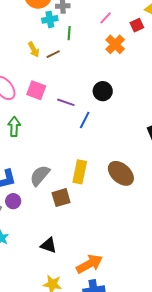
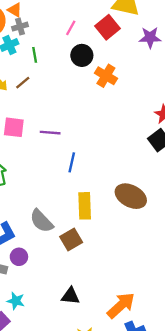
red square: (137, 25) -> (108, 27), size x1.5
orange cross: (115, 44) -> (106, 76), moved
black circle: (103, 91) -> (82, 55), moved
blue line: (85, 120) -> (72, 162), moved
gray semicircle: (40, 176) -> (41, 221), turned -70

